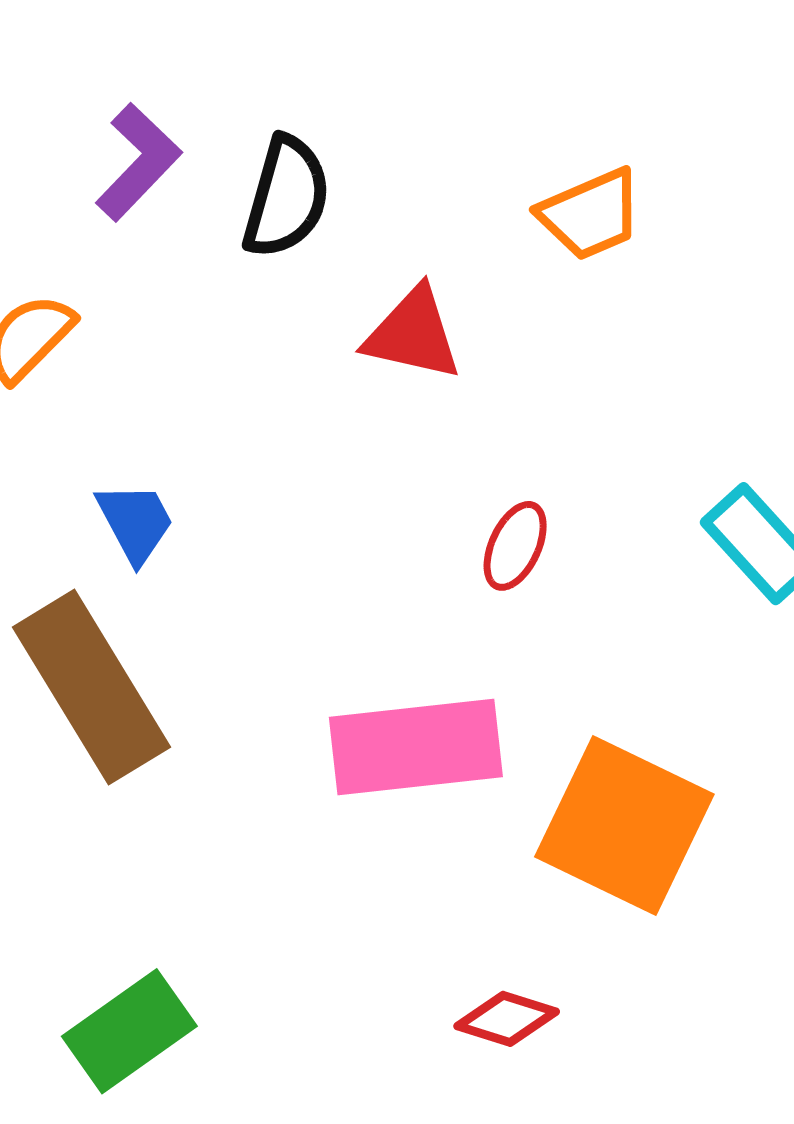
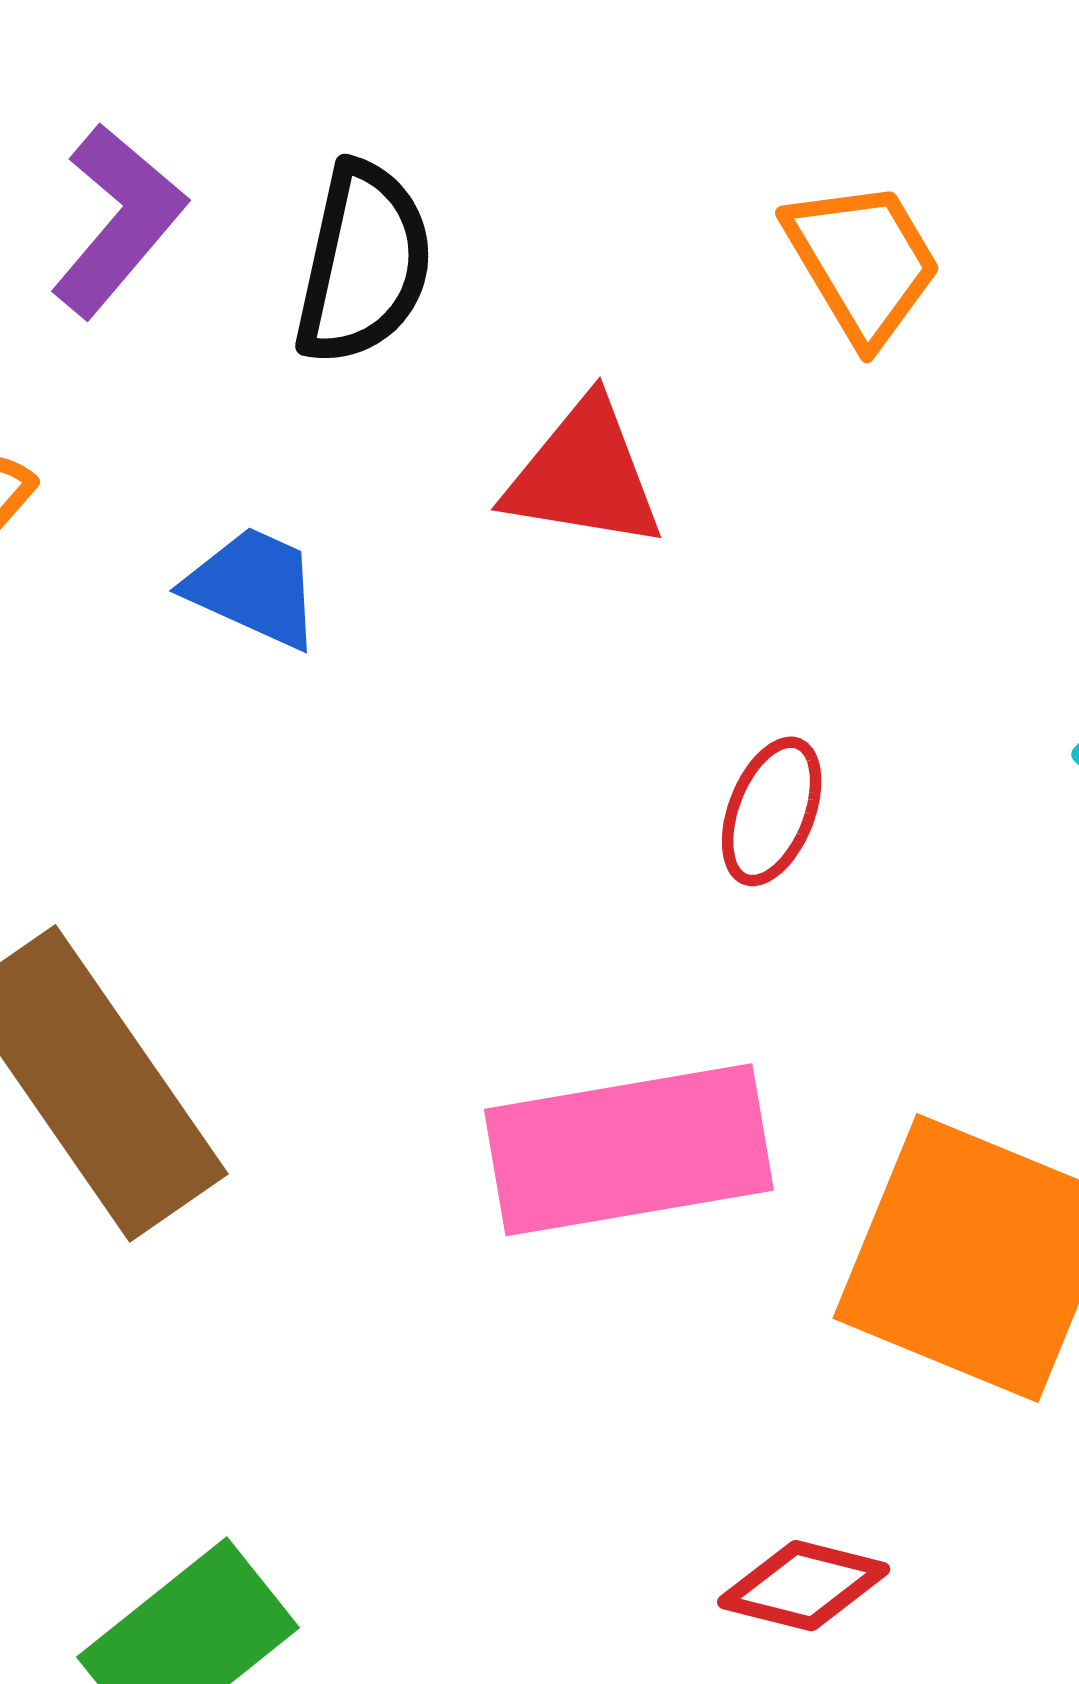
orange trapezoid: (590, 214) -> (863, 262), turned -94
blue trapezoid: (135, 522) -> (254, 587), moved, turned -34

